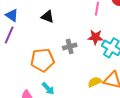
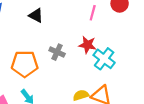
gray cross: (70, 46) -> (57, 52), turned 32

